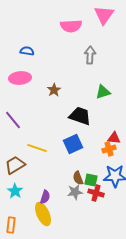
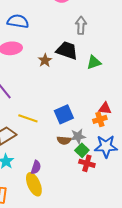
blue semicircle: (27, 51) -> (18, 21), size x1.5
black trapezoid: (80, 116) -> (67, 50), moved
brown semicircle: (78, 178) -> (64, 140), moved, turned -64
green square: (91, 180) -> (82, 150), turned 32
gray star: (75, 192) -> (78, 136), moved

